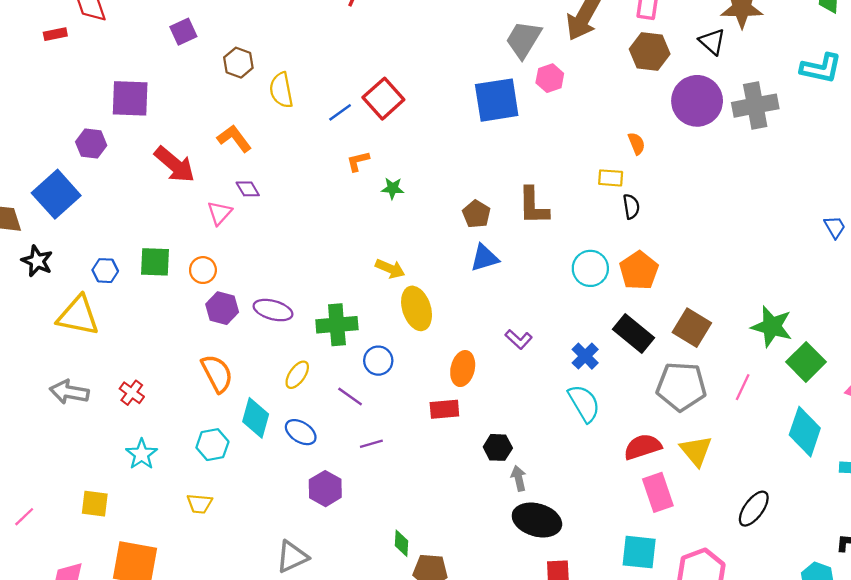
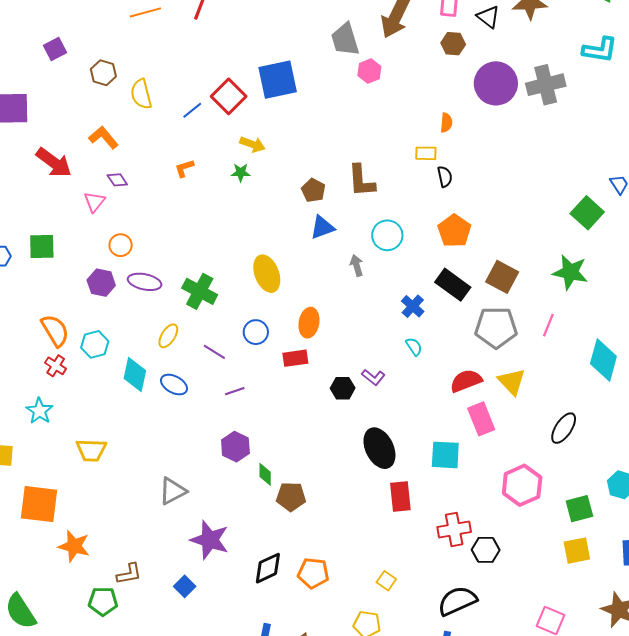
gray trapezoid: (524, 40) -> (345, 39), turned -45
black triangle: (712, 42) -> (488, 17), moved
brown hexagon: (650, 51) -> (453, 44), size x0.7
blue square: (497, 100) -> (278, 80), moved
orange semicircle: (637, 144) -> (446, 123), turned 30
orange L-shape: (358, 161) -> (184, 168), moved
cyan circle: (590, 268) -> (387, 235), moved
yellow arrow: (390, 269) -> (252, 144), moved
orange circle: (203, 270) -> (121, 245), moved
green cross: (337, 325) -> (200, 291), turned 36
purple L-shape: (519, 339) -> (373, 377), moved
blue circle: (378, 361) -> (256, 332), moved
green square: (806, 362) -> (587, 213), moved
orange semicircle: (217, 373) -> (55, 330), moved
red cross: (132, 393) -> (56, 366), moved
cyan semicircle: (584, 403) -> (414, 347), size x0.6
cyan hexagon: (212, 445) -> (95, 344), moved
gray arrow: (519, 478) -> (357, 265), moved
purple hexagon: (325, 489) -> (235, 447), moved
yellow trapezoid: (200, 504) -> (91, 450), size x1.4
black ellipse: (537, 520) -> (379, 448), turned 51
cyan square: (639, 552) -> (445, 455), moved

